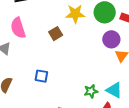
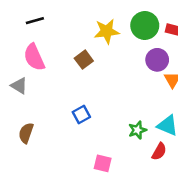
blue square: (41, 76) -> (81, 114), moved, turned -32

